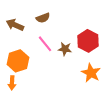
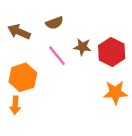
brown star: (65, 49) -> (82, 47), moved
orange star: (91, 73) -> (115, 93), turned -30

